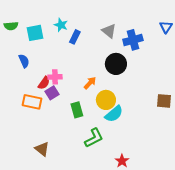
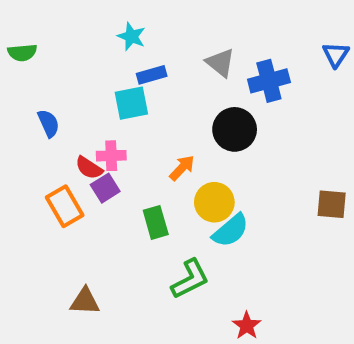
cyan star: (61, 25) -> (131, 36), moved
cyan square: (35, 33) -> (131, 103), moved
blue rectangle: (75, 37) -> (152, 75), turned 48
red semicircle: (44, 83) -> (89, 168), turned 88
orange rectangle: (32, 102) -> (65, 206), turned 48
brown triangle: (42, 149) -> (85, 301), turned -35

